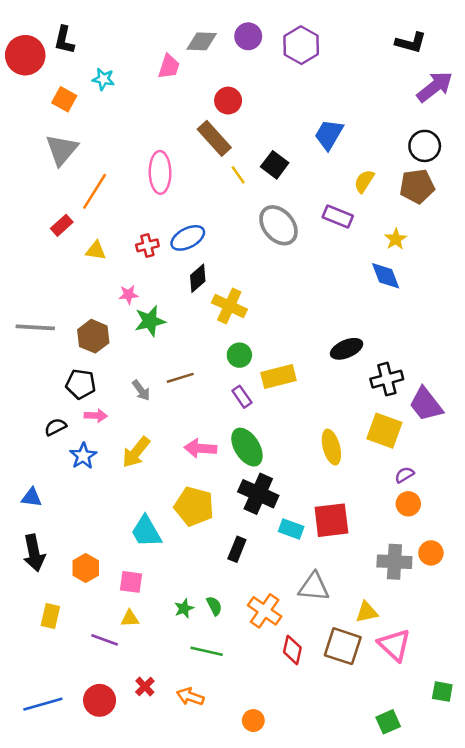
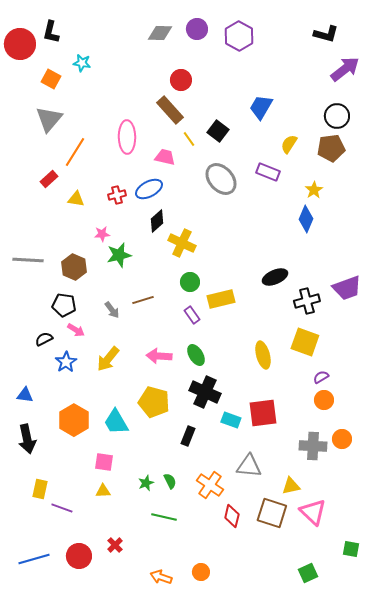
pink trapezoid: (169, 67) -> (165, 157), moved, turned -95
blue diamond: (386, 276) -> (306, 219), turned 44
purple trapezoid: (426, 404) -> (347, 288), moved, turned -72
pink arrow: (96, 416) -> (76, 330), turned 30
green ellipse: (247, 447) -> (196, 355), size x0.7
orange hexagon: (86, 568) -> (74, 420), moved, size x1.4
purple line: (105, 640) -> (62, 508), moved
orange arrow: (190, 697) -> (161, 577), moved

